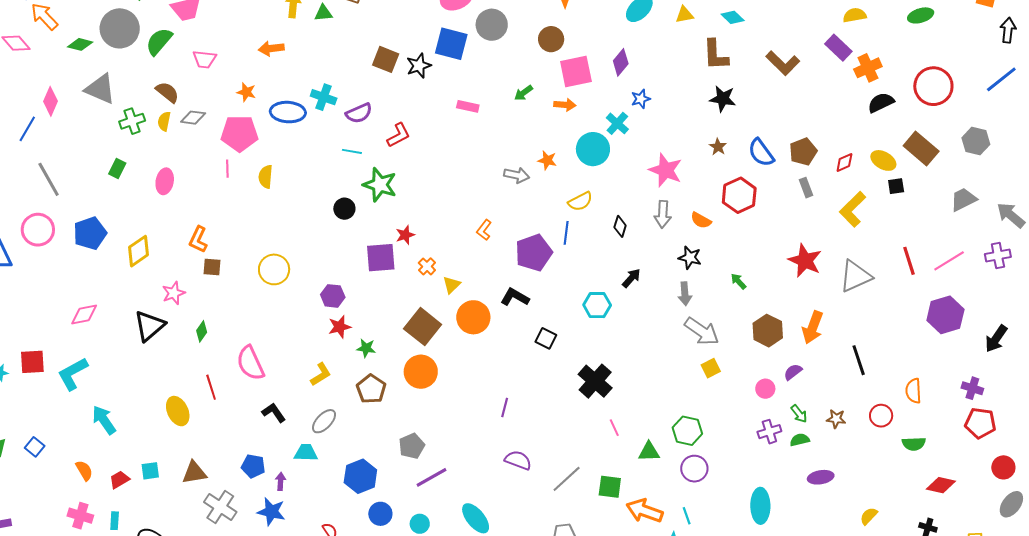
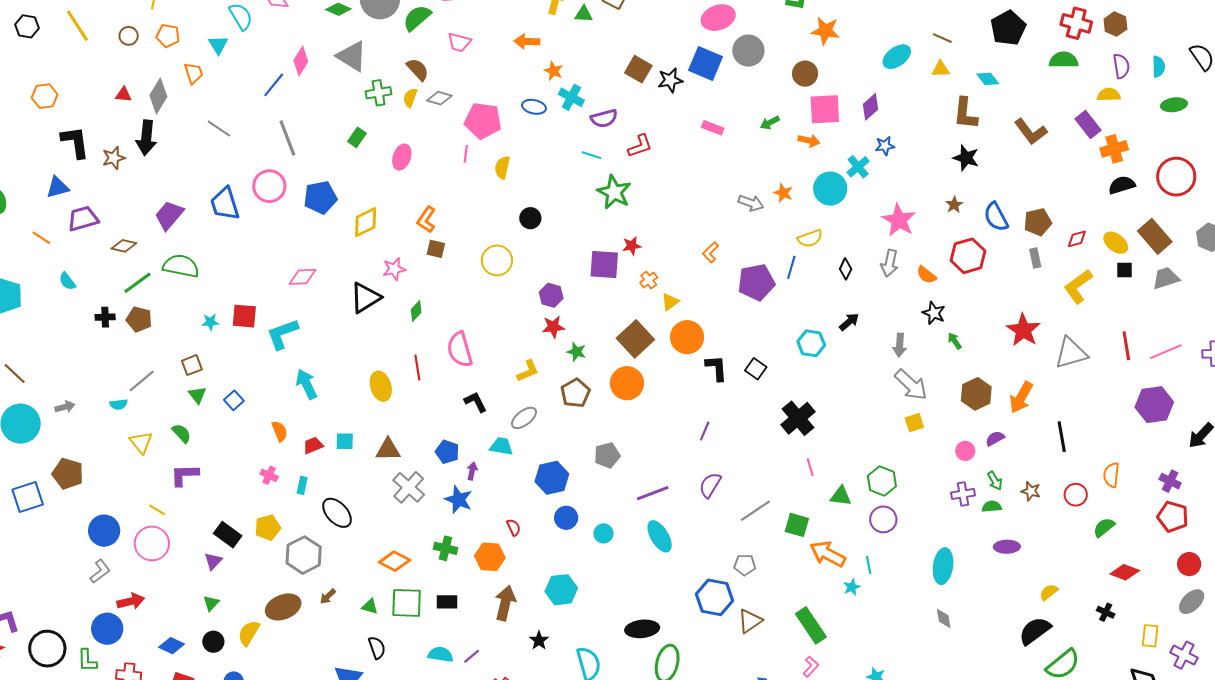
orange star: (246, 92) -> (553, 71), moved
blue ellipse: (288, 112) -> (534, 107), size x0.7
gray trapezoid: (963, 199) -> (1166, 278), moved
black circle: (344, 209) -> (530, 218), moved
black star: (690, 258) -> (934, 313), moved
black L-shape: (515, 297) -> (716, 368), moved, turned 48
green semicircle: (914, 444) -> (1104, 527), turned 135
purple semicircle: (518, 460) -> (710, 485), turned -88
purple line: (432, 477) -> (653, 493), moved
pink cross: (80, 516) -> (269, 475), size x0.7

